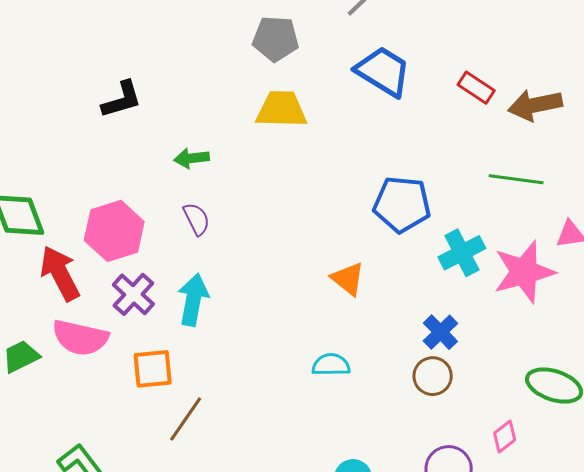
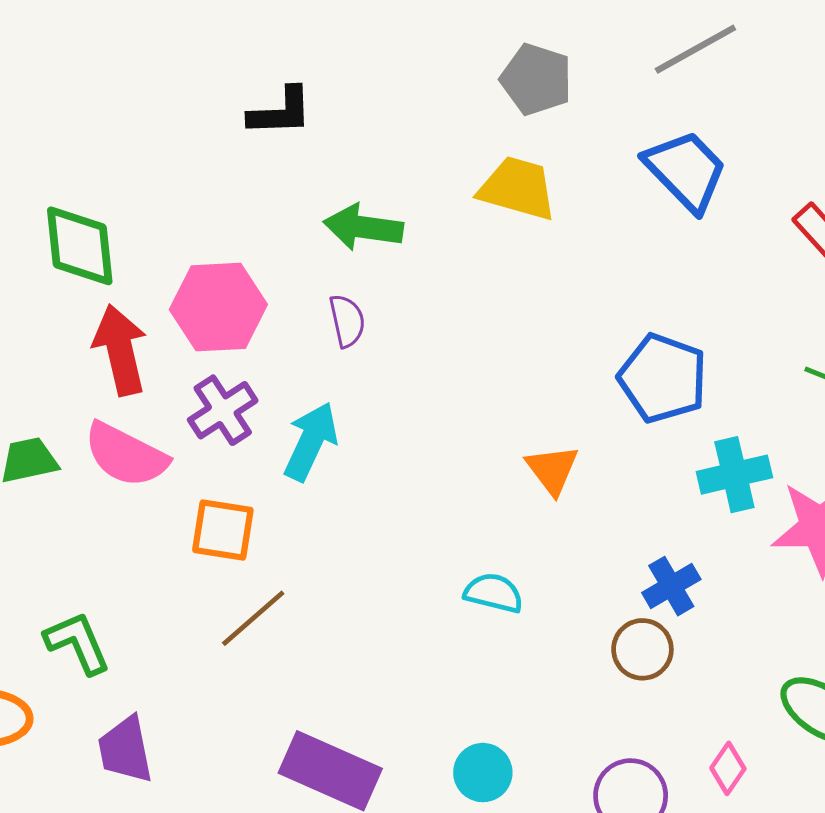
green arrow: (192, 158) -> (363, 227), size x1.4
pink diamond: (505, 436) -> (728, 768), turned -32

